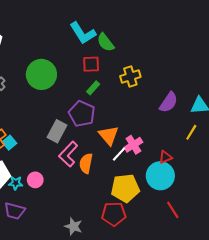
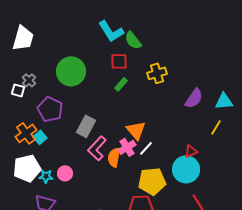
purple pentagon: (82, 114) -> (50, 109), moved
pink cross: (133, 145) -> (127, 147), moved

